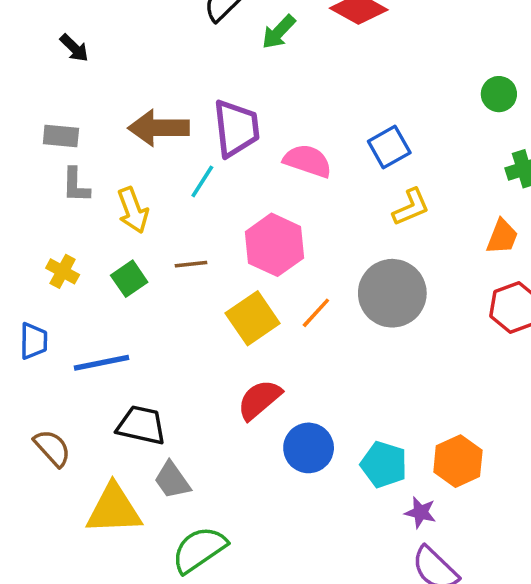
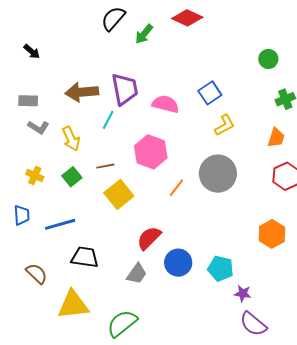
gray L-shape: (76, 185) -> (38, 127), turned -55
yellow square: (253, 318) -> (119, 194), moved
orange hexagon: (458, 461) -> (272, 234), moved
gray trapezoid: (172, 480) -> (137, 274), moved, turned -105

